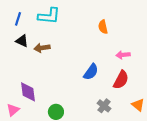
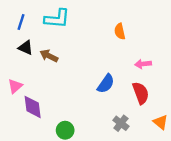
brown arrow: (42, 48) -> (49, 56), turned 35
red semicircle: (121, 80) -> (141, 93), turned -48
pink triangle: (13, 110) -> (15, 86), moved

